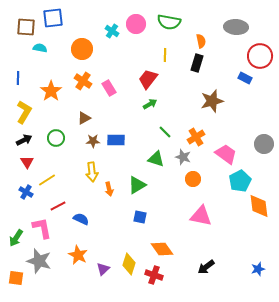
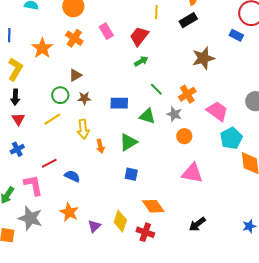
black rectangle: (197, 63) -> (188, 20), turned 42
pink rectangle: (109, 88) -> (106, 31), moved
green circle: (56, 138) -> (60, 95), moved
black arrow: (24, 140) -> (15, 97), turned 119
blue rectangle: (116, 140) -> (119, 103), moved
yellow line: (47, 180) -> (52, 119), moved
blue cross: (26, 192) -> (17, 149), turned 32

